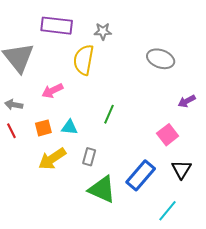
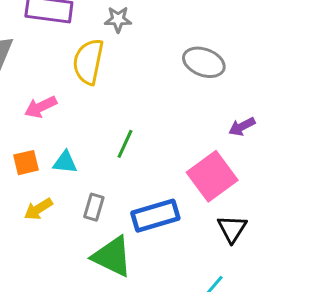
pink square: (168, 135) -> (212, 176), size x1.5
yellow arrow: (52, 159) -> (38, 209), size x0.7
blue rectangle: (141, 175) -> (155, 216), moved, turned 32

